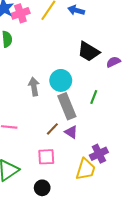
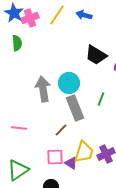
gray arrow: (34, 87) -> (43, 89), size x1.4
purple triangle: (71, 132) -> (71, 163), moved
yellow trapezoid: (86, 169) -> (84, 152), moved

